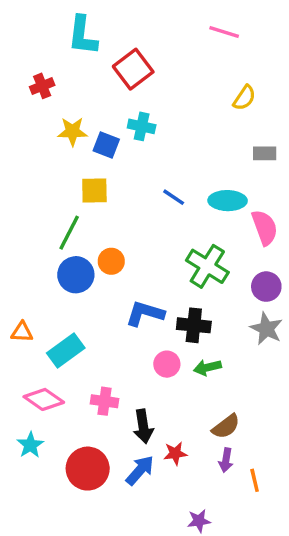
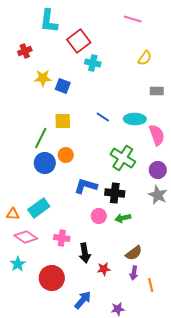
cyan cross: (142, 126) -> (93, 63), moved
yellow square: (94, 190) -> (63, 121), moved
orange triangle: (22, 332) -> (13, 214), moved
blue arrow: (140, 470) -> (83, 300), moved

